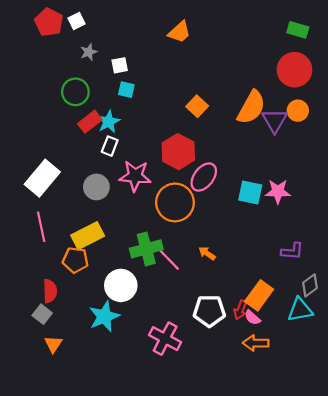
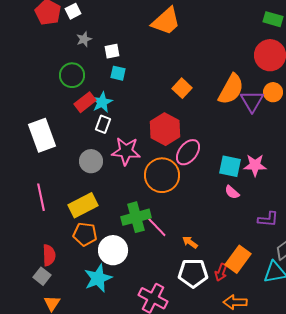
orange trapezoid: (179, 32) -> (166, 21), size x1.4
white rectangle: (42, 178) -> (42, 135), moved, turned -60
orange arrow: (207, 253) -> (190, 242), moved
orange pentagon: (75, 260) -> (85, 234), moved
pink semicircle: (252, 318) -> (232, 192), moved

